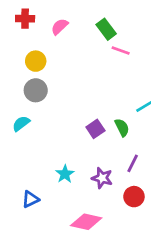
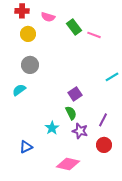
pink semicircle: (60, 27) -> (48, 17), turned -120
green rectangle: (106, 29) -> (74, 27), moved
yellow circle: (36, 61) -> (28, 34), moved
green semicircle: (122, 128) -> (71, 113), moved

